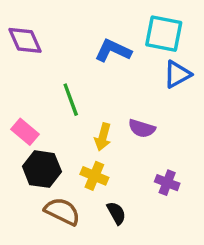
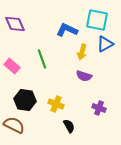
pink rectangle: (25, 132) -> (12, 66), moved
yellow arrow: (103, 137) -> (82, 52), moved
brown semicircle: (62, 211) -> (14, 125), moved

